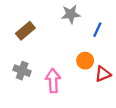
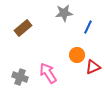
gray cross: (22, 71) -> (20, 77), moved
pink arrow: (53, 81) -> (48, 73), turned -30

